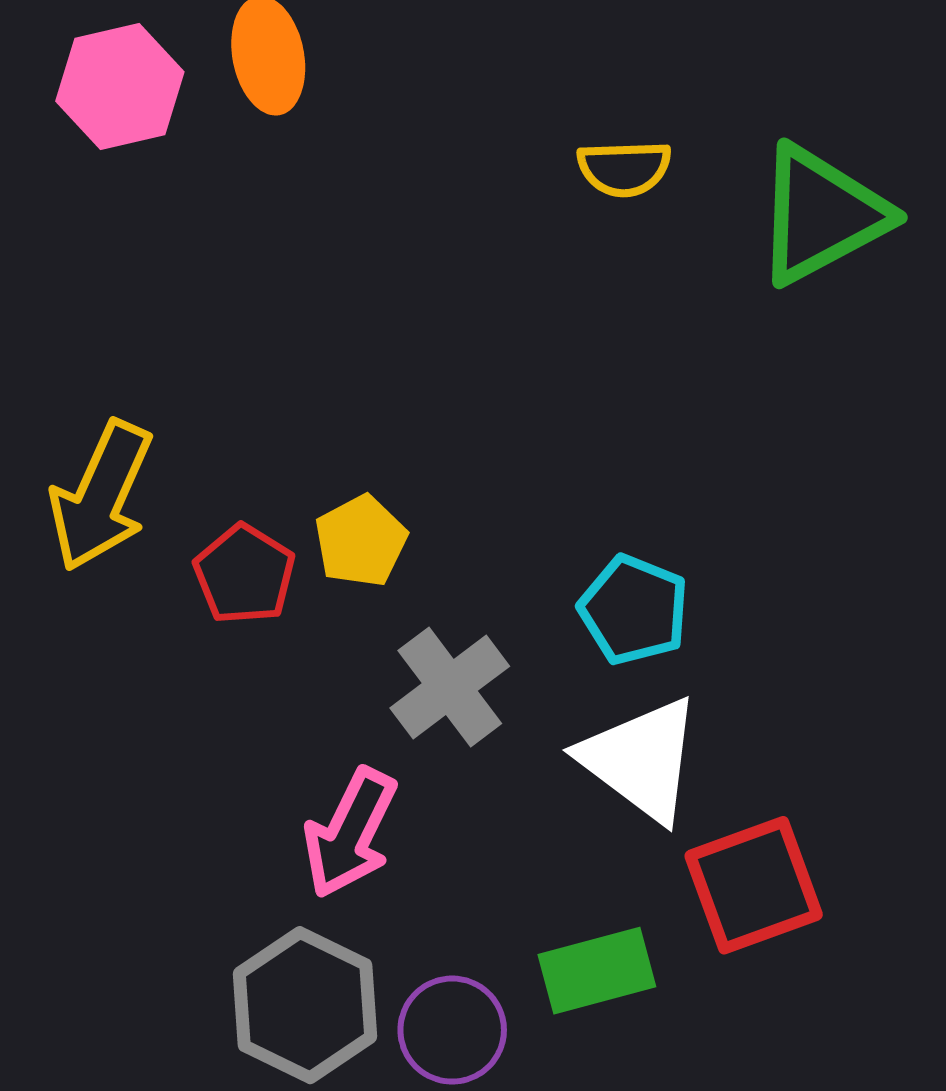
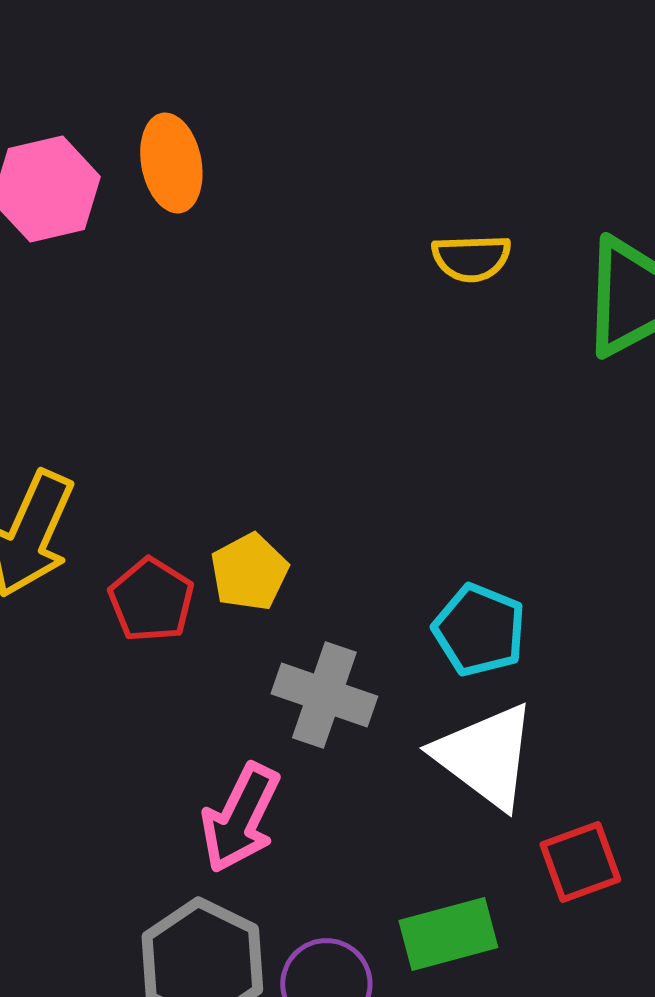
gray cross: (450, 687) -> (324, 695), turned -34
red square: (754, 885) -> (580, 862), size x0.7

